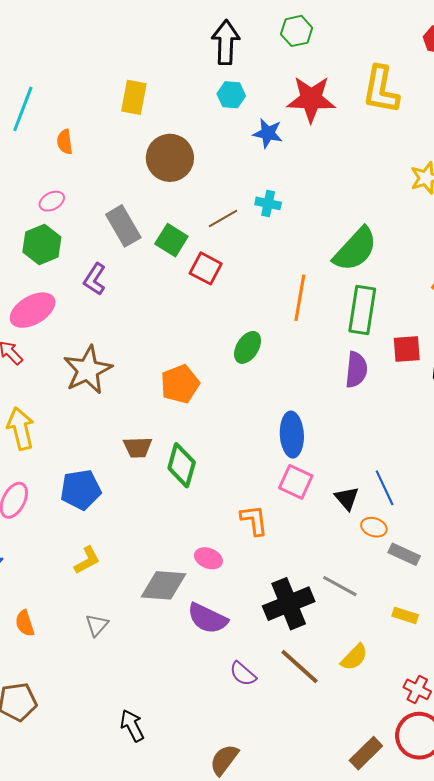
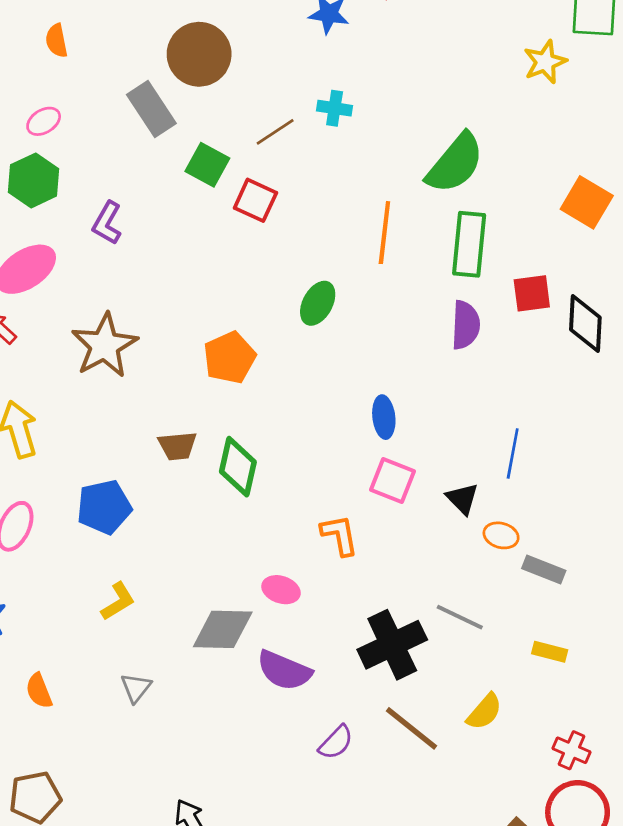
gray rectangle: (123, 226) -> (151, 109), moved
blue ellipse: (292, 435) -> (384, 417), size x0.7
blue line: (385, 488) -> (513, 453), moved, turned 39
purple semicircle: (243, 674) -> (336, 742), turned -84

